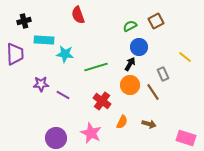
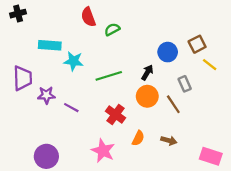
black cross: (24, 21) -> (18, 14), moved
brown square: (156, 21) -> (197, 44), moved
green semicircle: (130, 26) -> (112, 29), moved
blue circle: (139, 47) -> (168, 52), moved
purple trapezoid: (15, 54) -> (23, 78), moved
purple circle: (56, 138) -> (46, 156), moved

